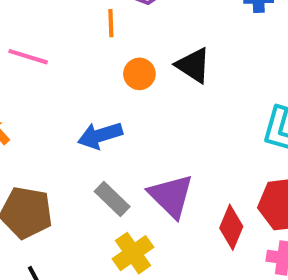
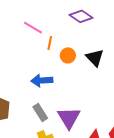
orange line: (111, 23) -> (50, 43), moved
pink line: (28, 57) -> (33, 28), moved

